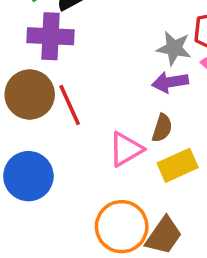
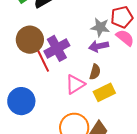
purple cross: (51, 36) -> (57, 48), moved, turned -30
brown circle: (30, 95) -> (30, 40), moved

